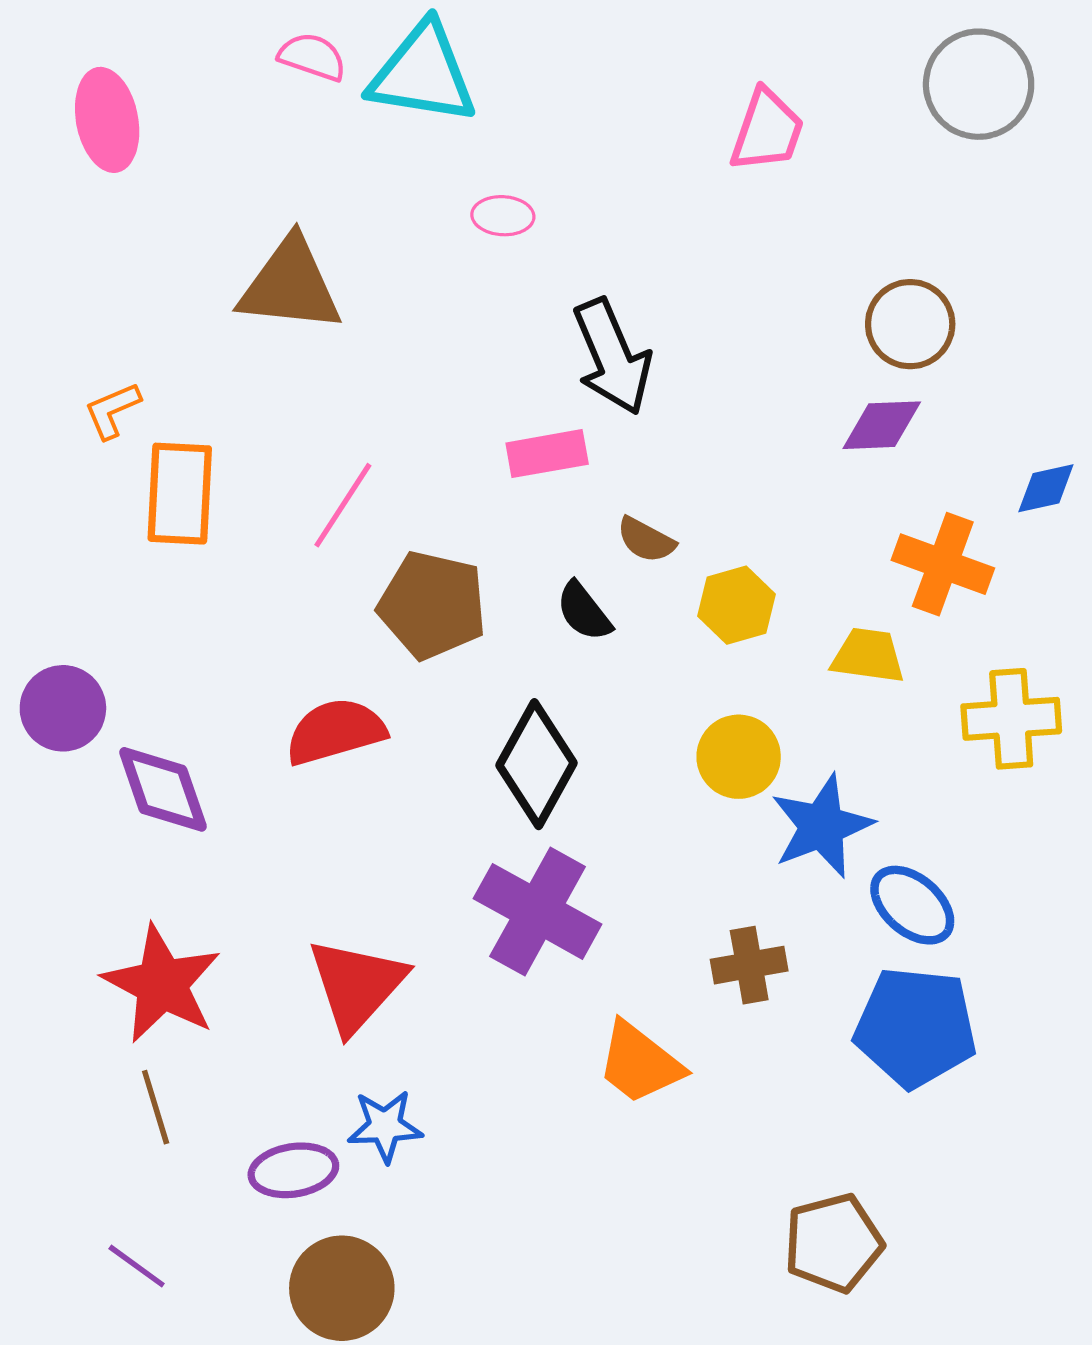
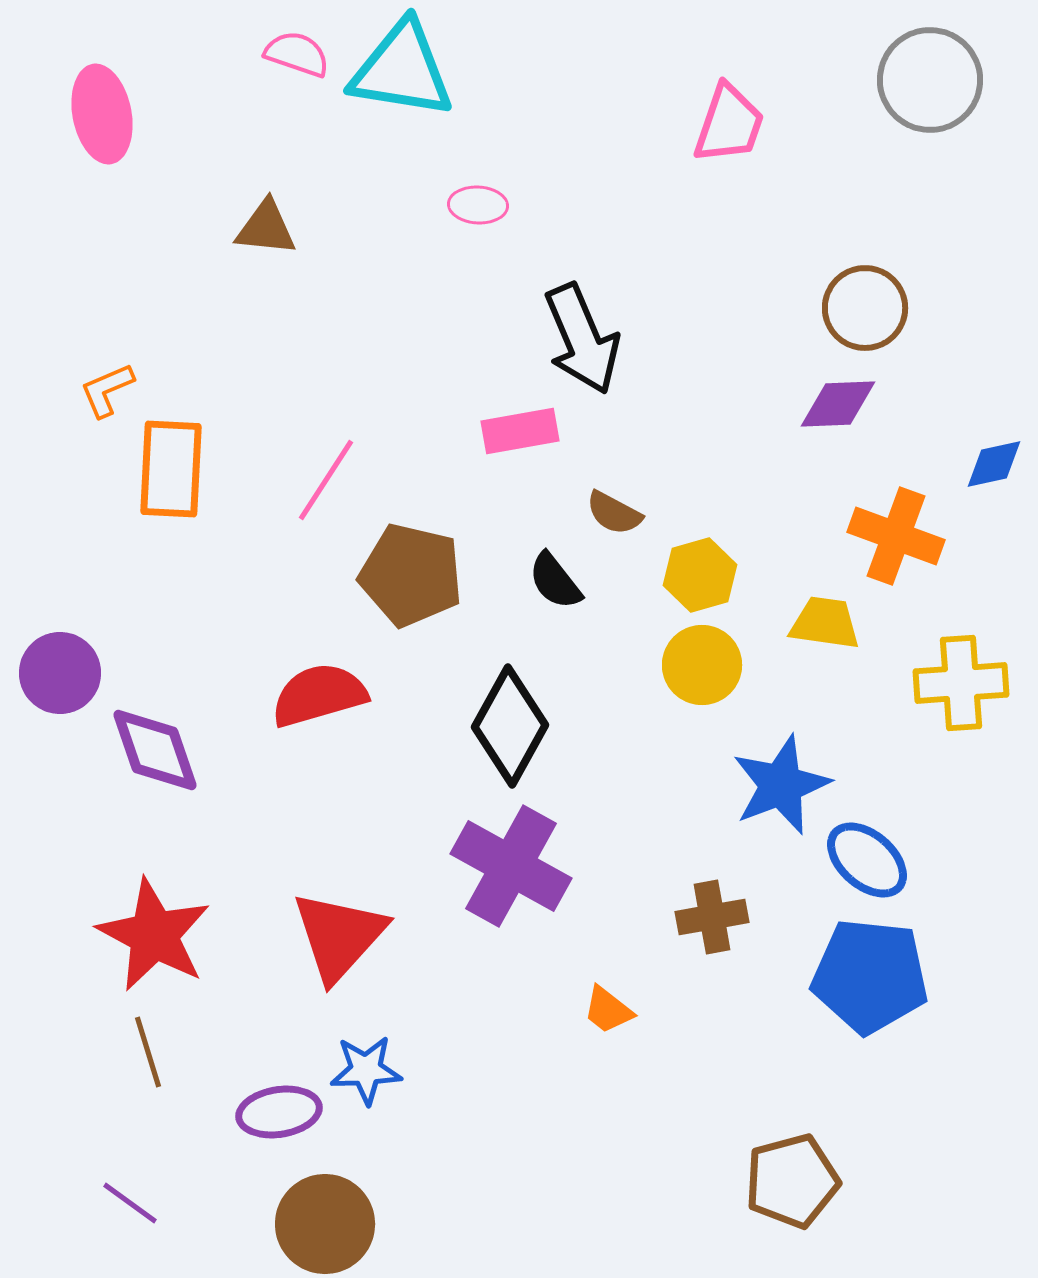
brown triangle: (290, 285) -> (266, 228), moved, size x0.6
yellow circle: (739, 757) -> (702, 665), moved
orange trapezoid: (640, 1063) -> (608, 1010), size x0.6

